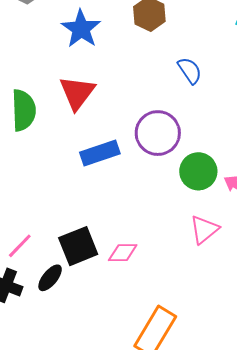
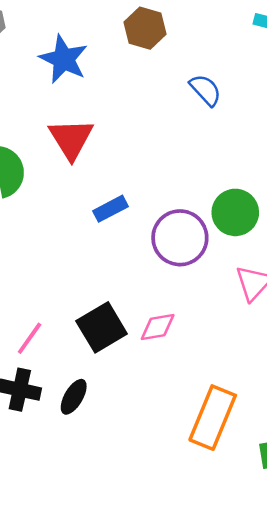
purple circle: (158, 133) -> (180, 238), moved
blue rectangle: (100, 153) -> (110, 209), size x0.7
black ellipse: (50, 278) -> (74, 397), moved

